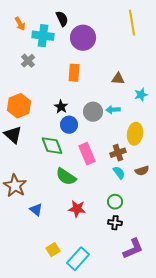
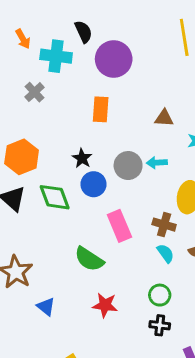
green diamond: (52, 146) -> (55, 197), moved
brown cross: (118, 153) -> (164, 225), turned 35

